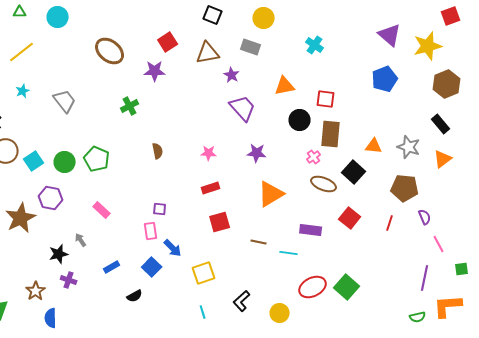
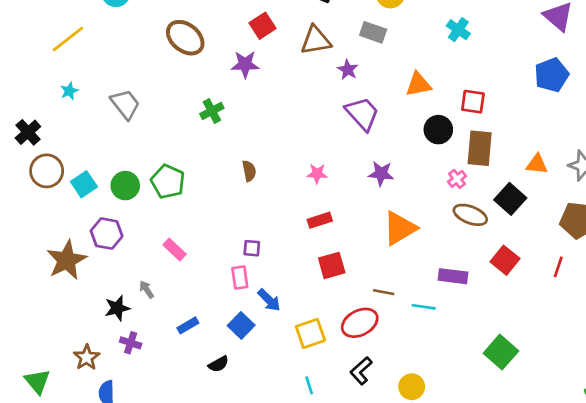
red ellipse: (313, 287) -> (360, 323), moved

